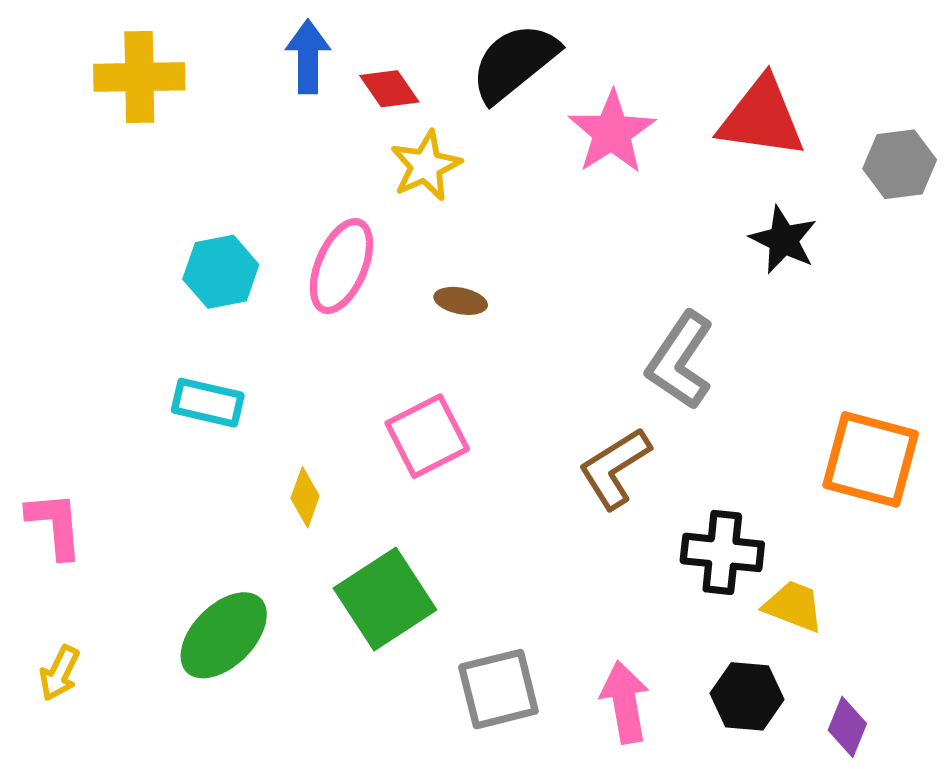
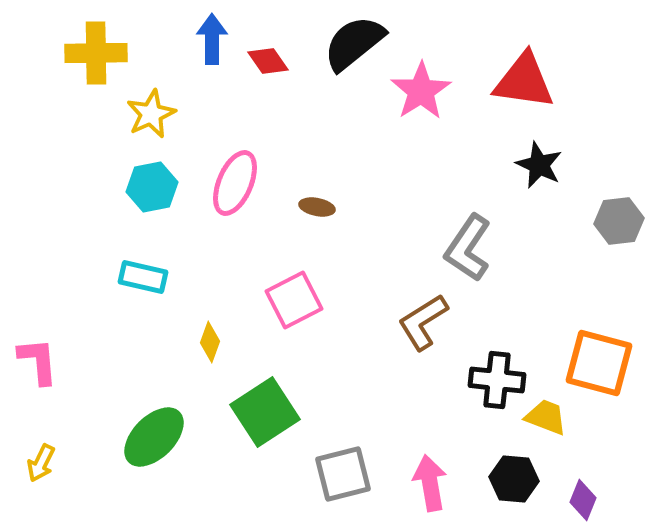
gray hexagon: (900, 164) -> (619, 221), moved
yellow star: (426, 166) -> (151, 114), moved
orange square: (871, 459) -> (599, 363), moved

